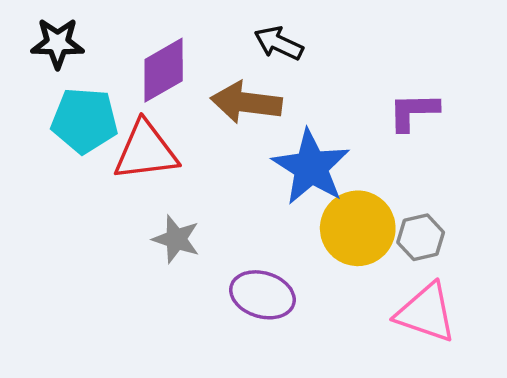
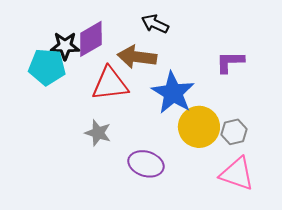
black star: (58, 43) -> (65, 46), moved
red triangle: (146, 151) -> (110, 84), moved

